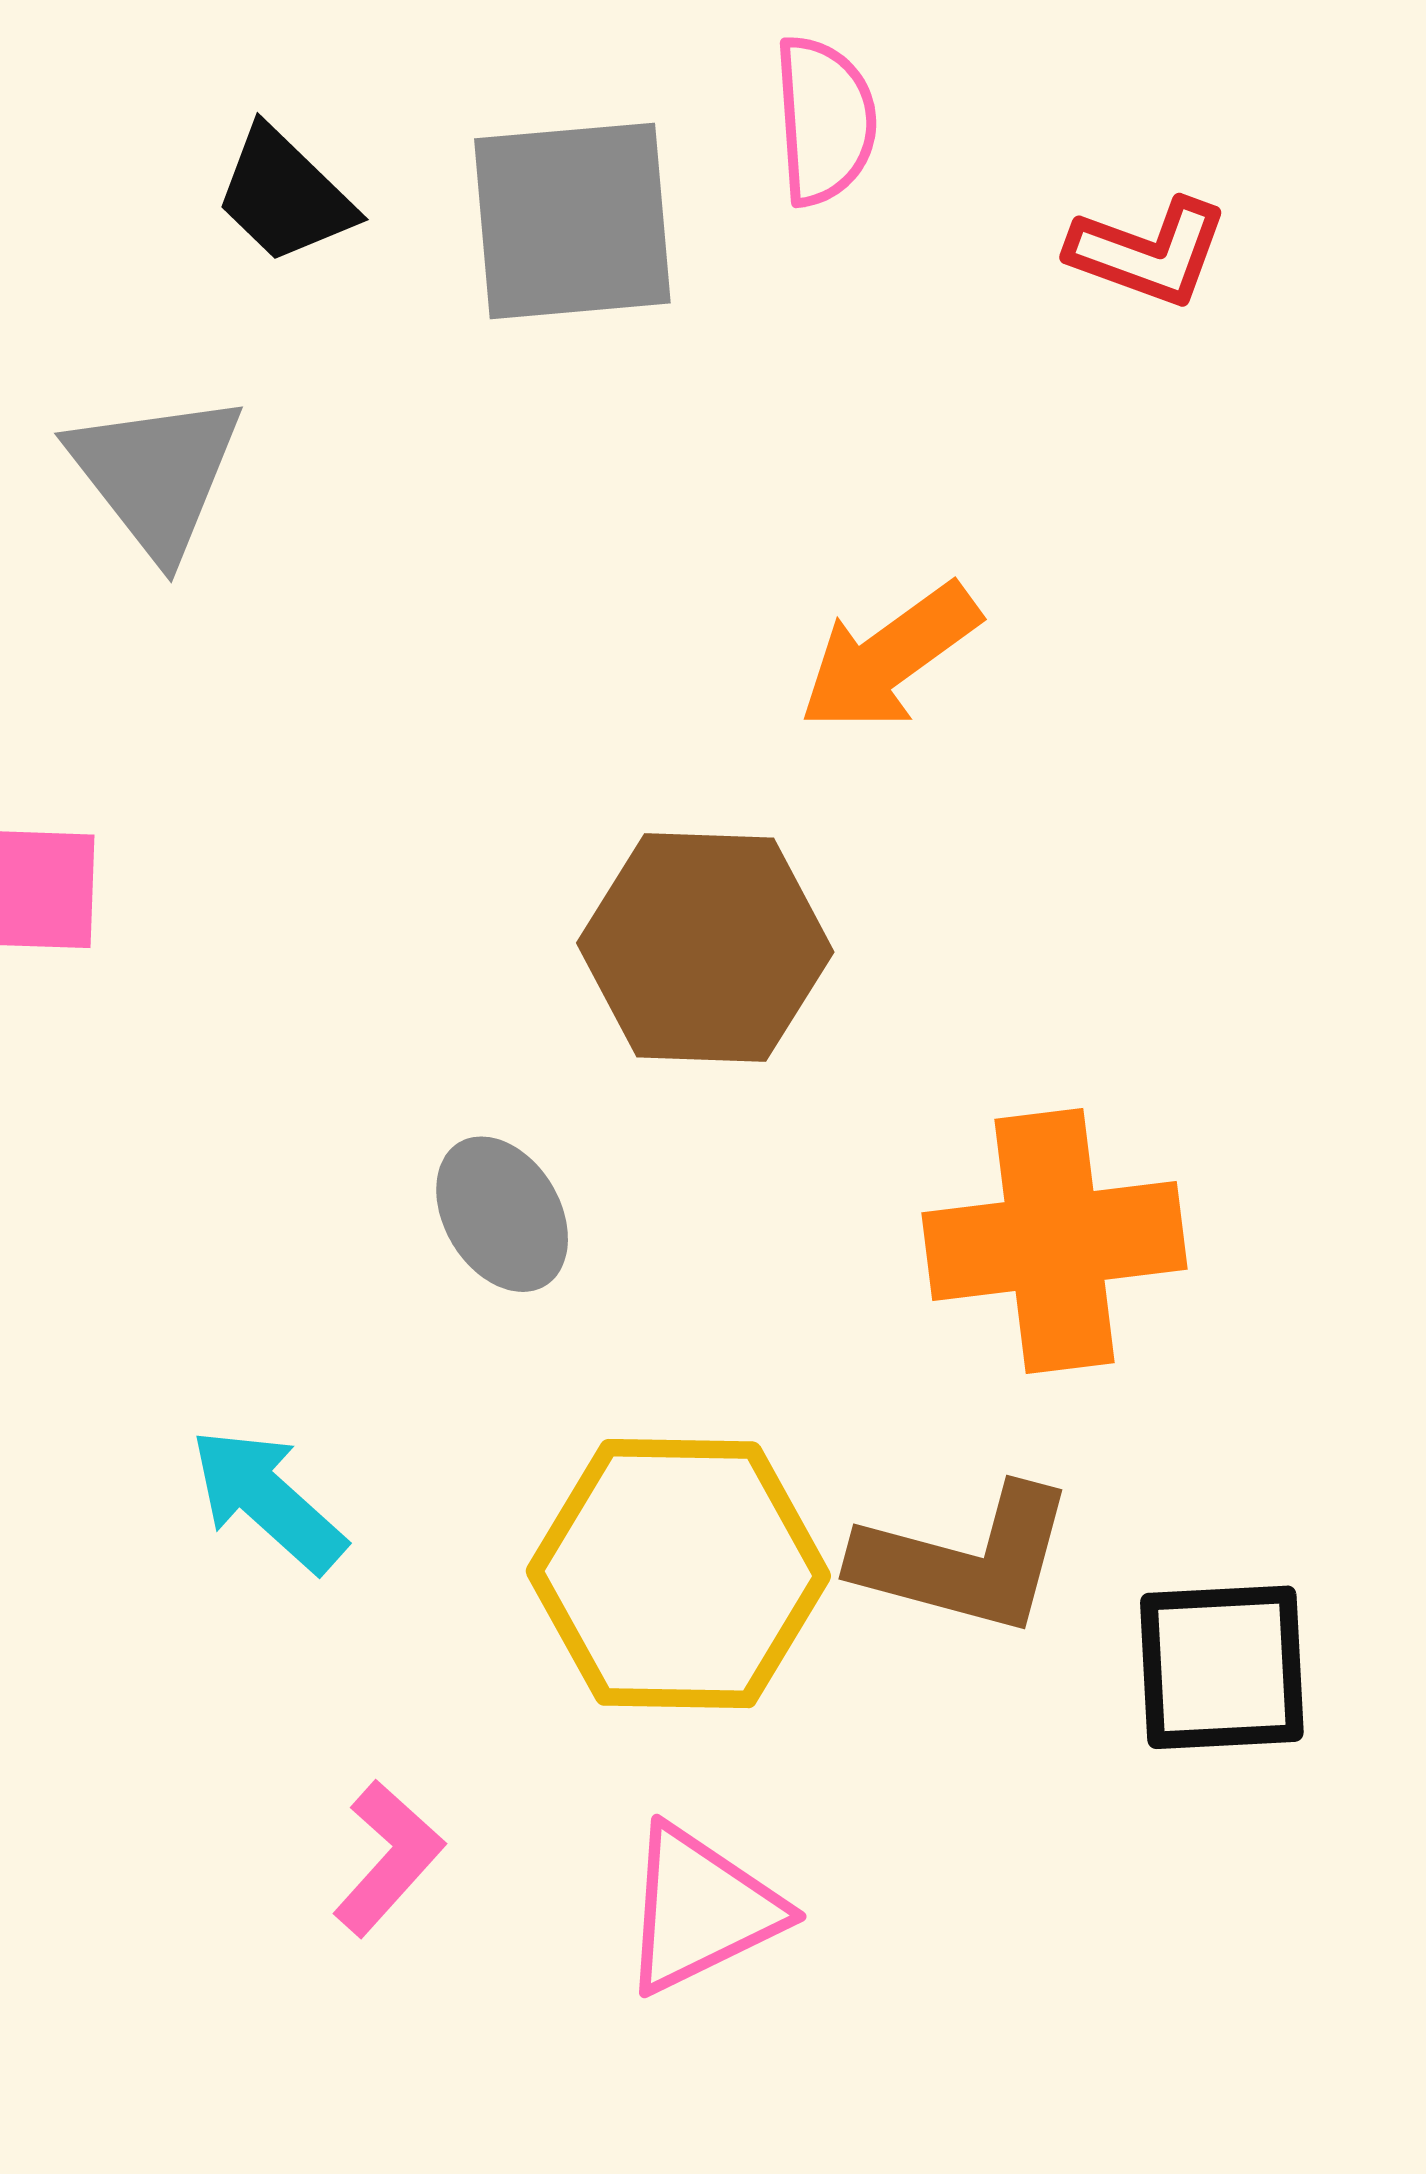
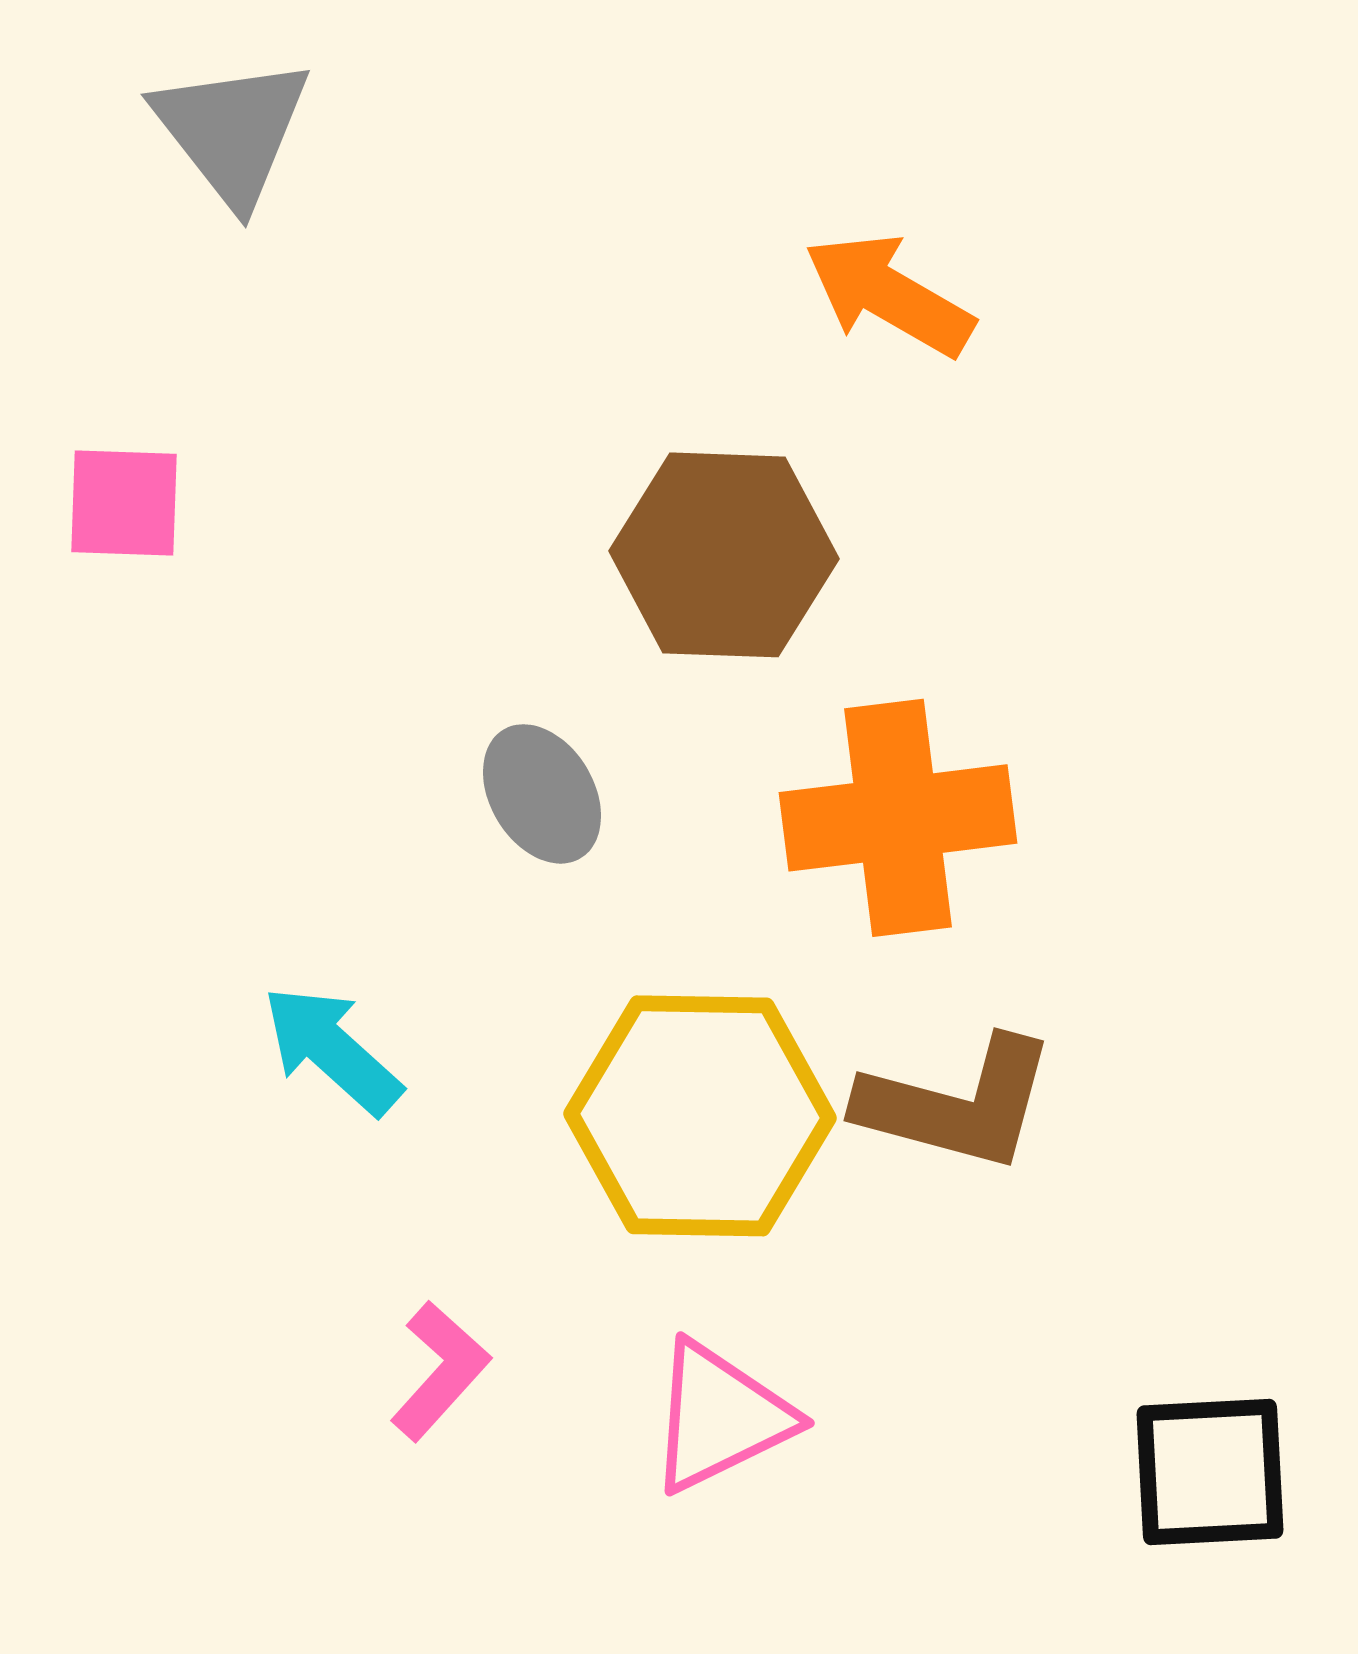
orange arrow: (889, 657) -> (889, 295), turned 66
orange cross: (1054, 1241) -> (898, 818), moved
black square: (1222, 1667) -> (1210, 1472), moved

